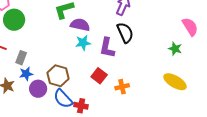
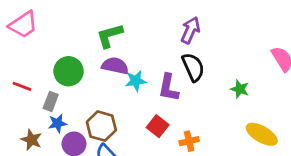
green circle: (14, 20) -> (69, 71), moved
purple semicircle: (80, 25) -> (115, 66), moved
green star: (175, 49) -> (240, 89), moved

